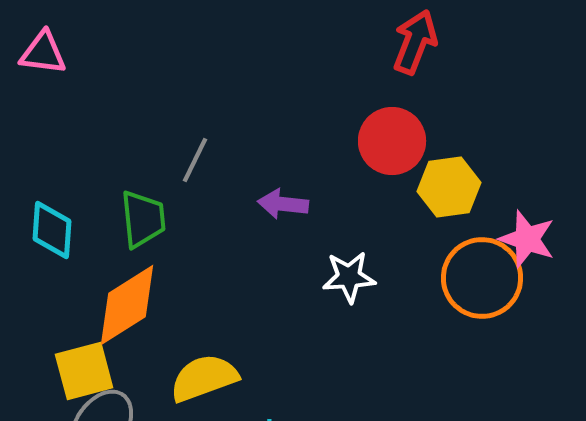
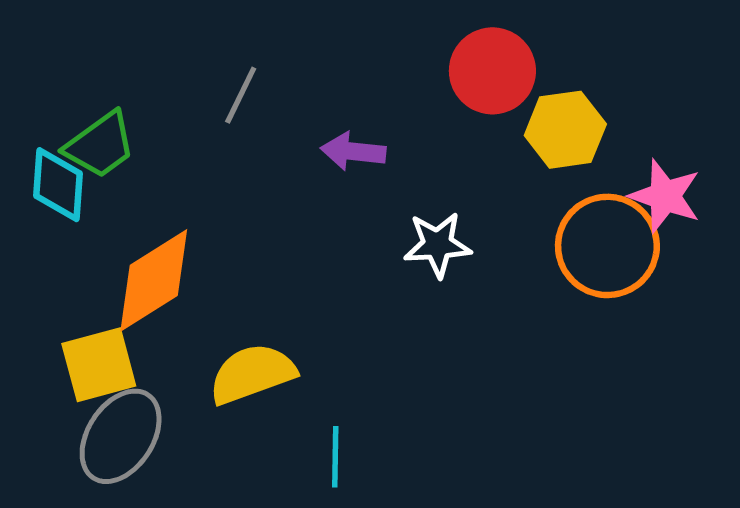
green trapezoid: (143, 219) -> (100, 145), moved, turned 60

